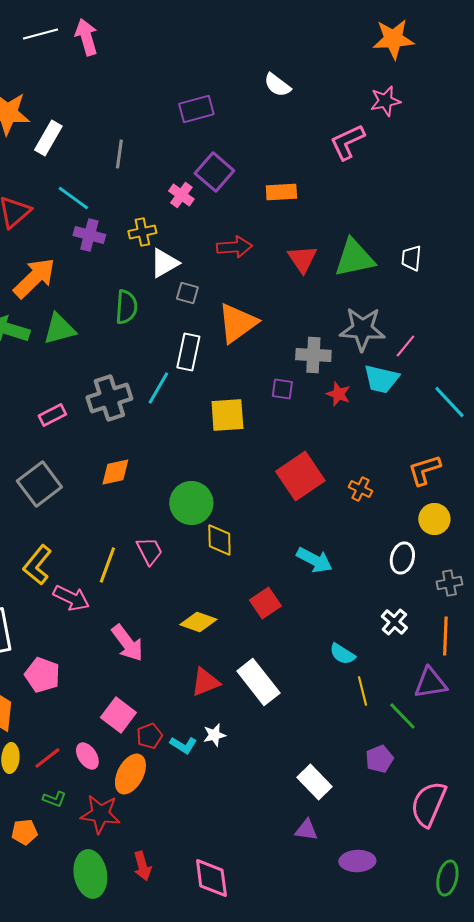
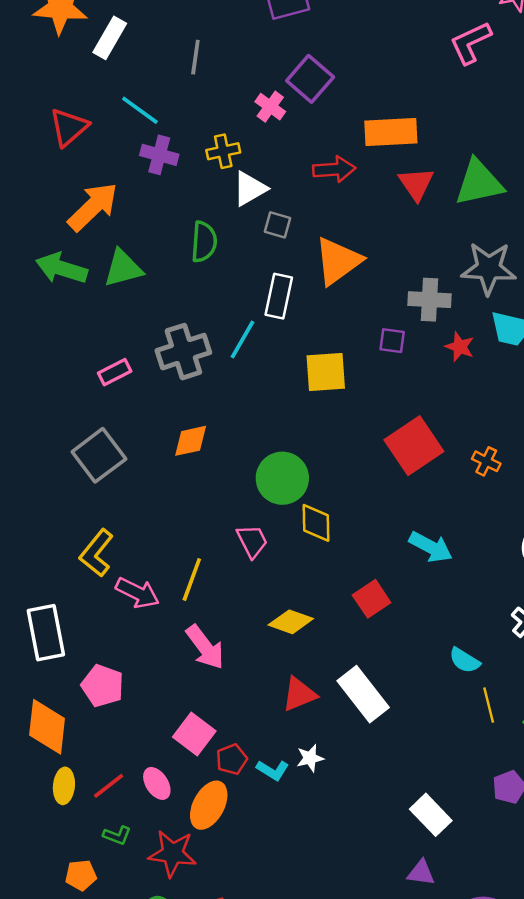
orange rectangle: (281, 192) -> (391, 132), moved, size x1.4
pink trapezoid: (149, 551) -> (252, 541), moved
yellow line: (107, 565) -> (192, 580), moved

